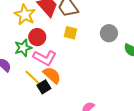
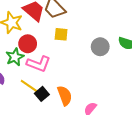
gray circle: (109, 33) -> (100, 47), moved
orange semicircle: (52, 75) -> (65, 96), moved, turned 36

